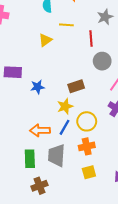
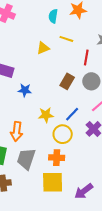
brown rectangle: (76, 86) -> (67, 81), moved, turned -56
blue line: (65, 127) -> (72, 114), moved
orange arrow: (40, 130) -> (17, 131), turned -96
yellow square: (89, 172) -> (53, 182), size x1.6

